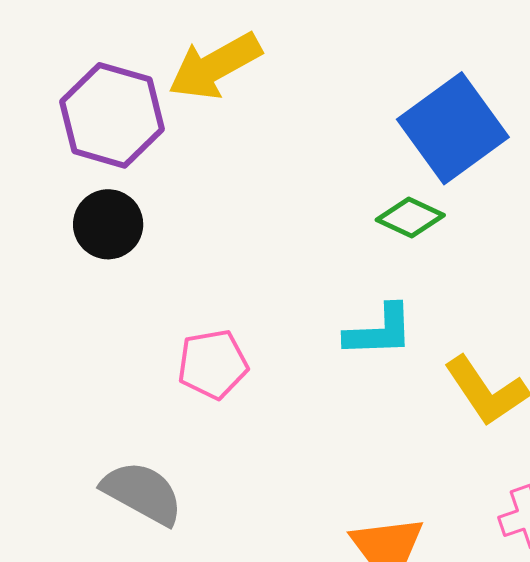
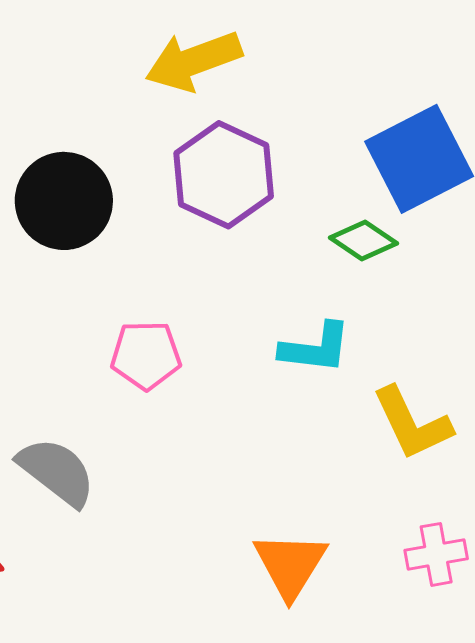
purple hexagon: (112, 115) -> (224, 175), moved
black circle: (108, 224) -> (64, 201), size x1.4

